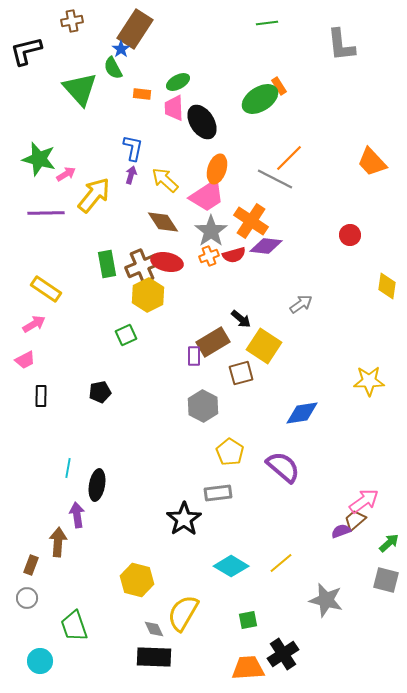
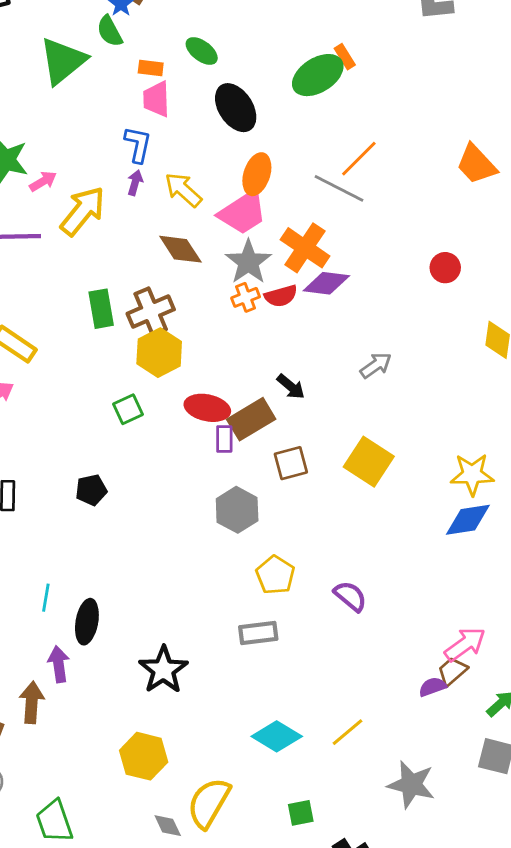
green ellipse: (178, 82) -> (202, 51), turned 65
green triangle: (80, 89) -> (63, 61), turned 33
pink trapezoid: (174, 108) -> (156, 99), moved
red ellipse: (167, 262) -> (207, 408), moved
yellow square: (264, 346) -> (369, 462), moved
blue diamond: (302, 413) -> (468, 520), moved
purple semicircle: (283, 467) -> (350, 596), size x0.7
black star: (184, 519) -> (163, 670), moved

